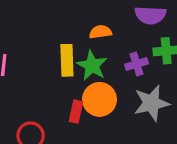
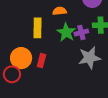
green star: (92, 66) -> (66, 32), moved
orange circle: (100, 99) -> (21, 58), moved

